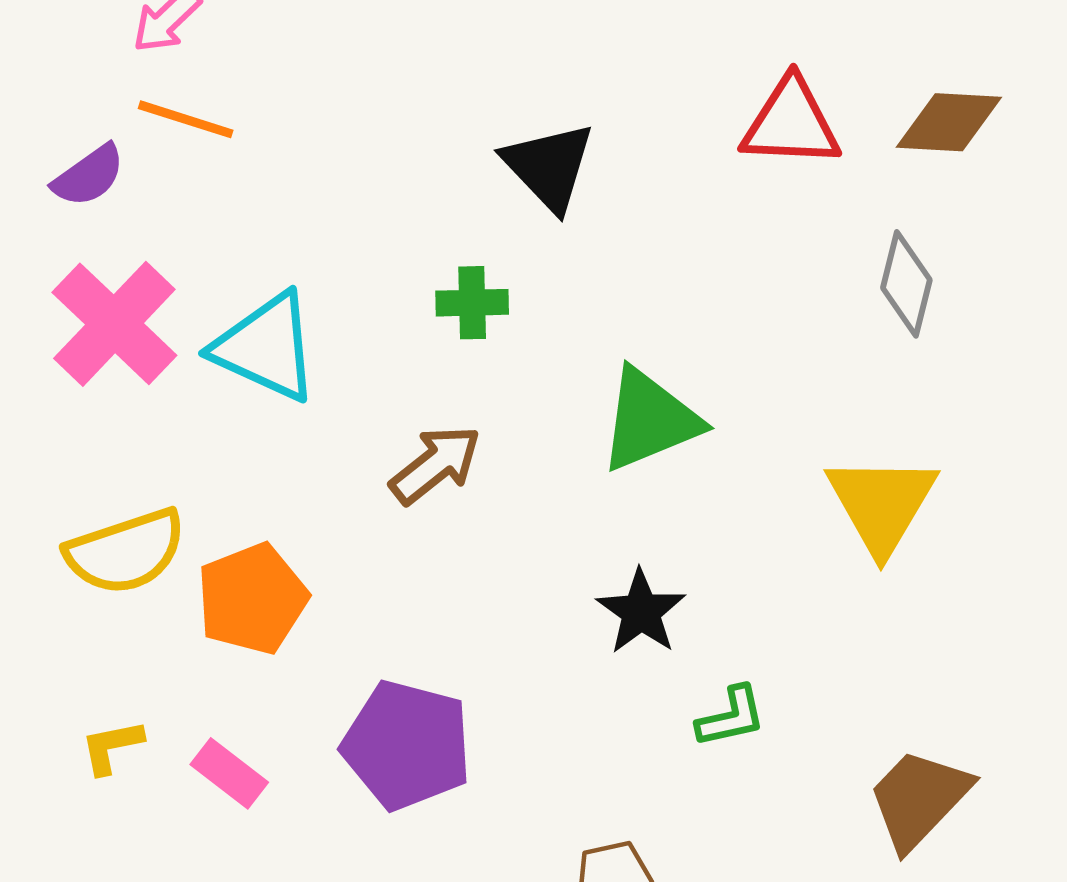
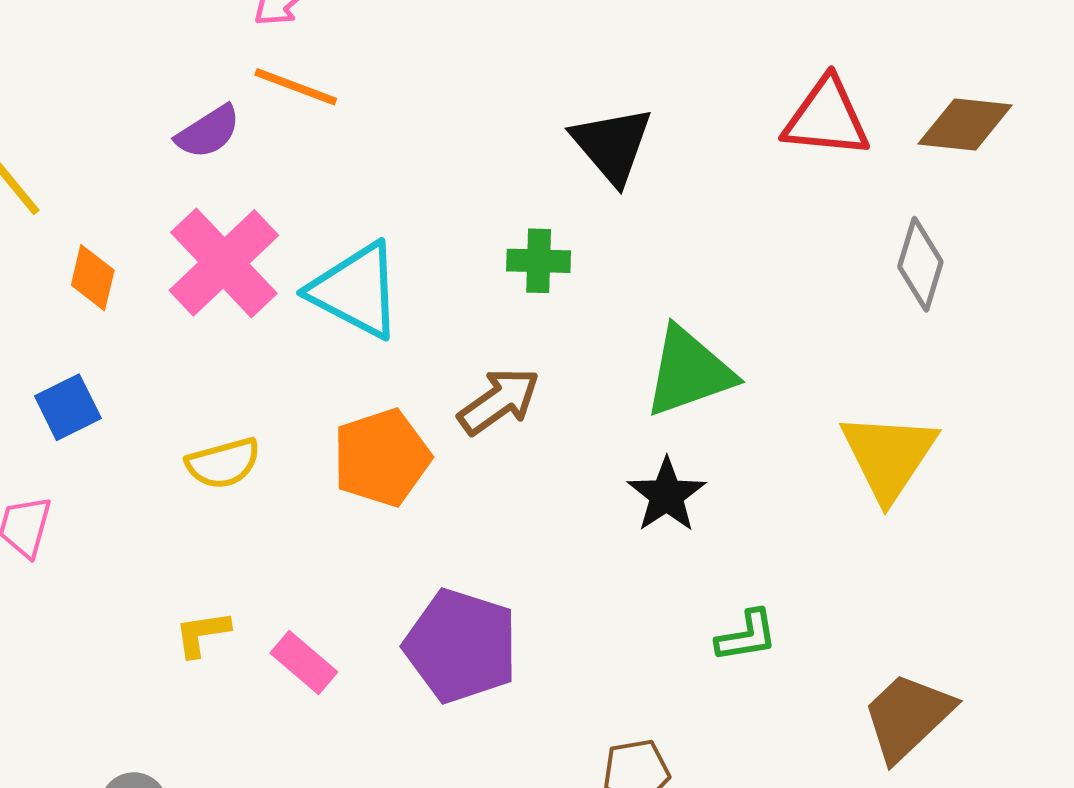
yellow semicircle: (126, 552) -> (223, 463), size x0.7
orange pentagon: (252, 599) -> (382, 458), moved
black star: (641, 612) -> (666, 495), moved

